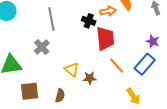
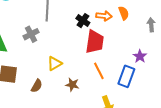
blue rectangle: (145, 64) -> (126, 76), turned -35
yellow triangle: (72, 69) -> (55, 63), turned 35
brown star: (90, 78) -> (72, 85), moved

